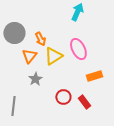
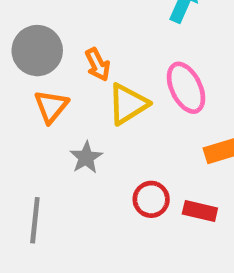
orange triangle: (29, 56) -> (51, 106), moved
red rectangle: (84, 102) -> (200, 211), turned -40

